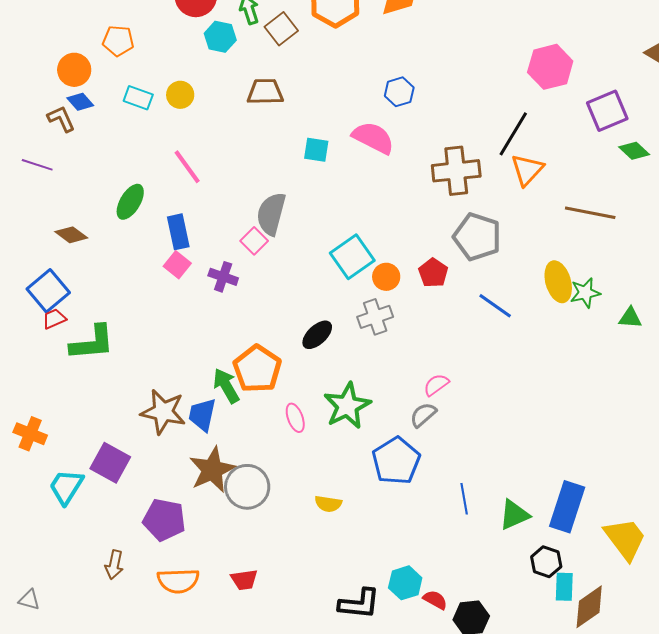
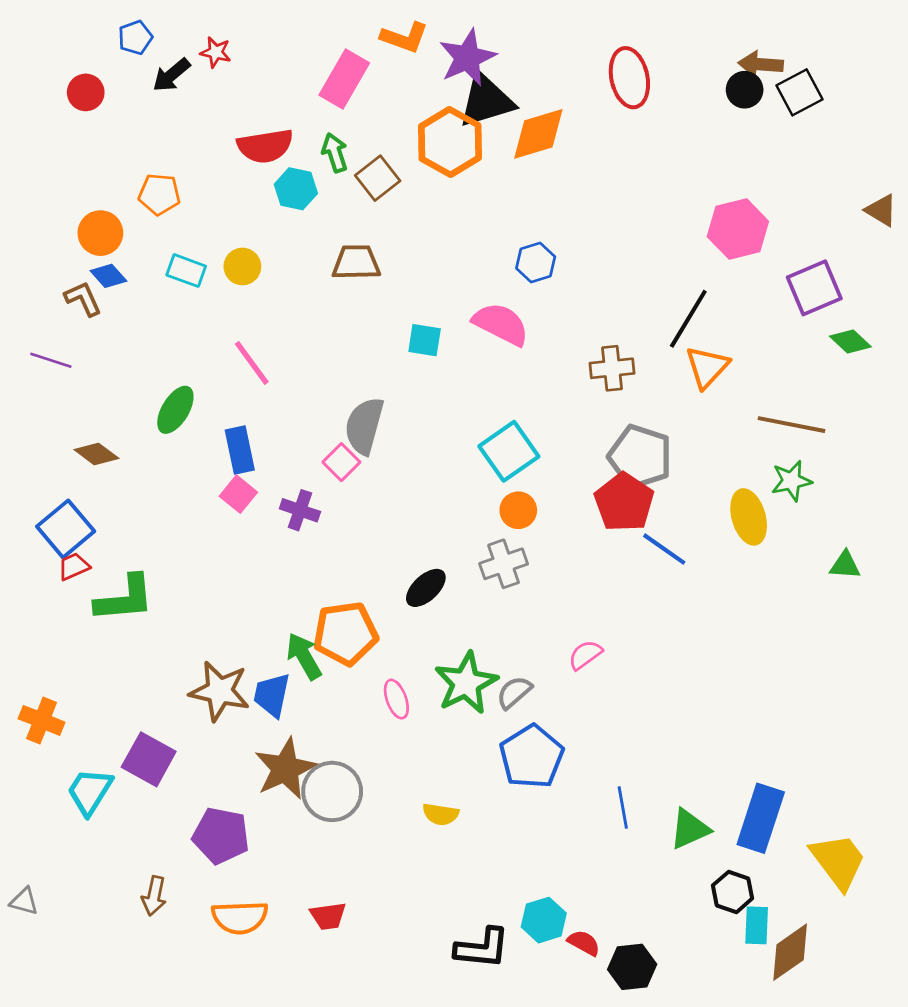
brown cross: (456, 171) -> (612, 368), size x0.7
cyan square: (352, 257) -> (509, 451), moved
red pentagon: (433, 273) -> (624, 502), moved, size x1.5
green star: (585, 293) -> (791, 481), moved
orange pentagon: (257, 369) -> (346, 633), turned 30
gray semicircle: (423, 415) -> (514, 692), moved
gray triangle: (29, 600) -> (24, 901), moved

